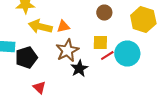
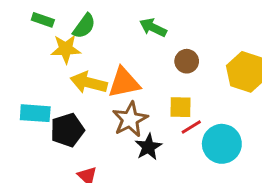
orange triangle: (63, 26) -> (124, 83), size x1.6
cyan circle: (127, 54) -> (222, 144), moved

